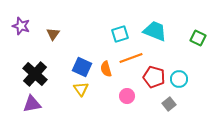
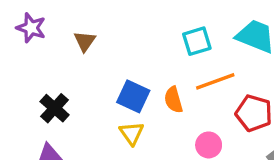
black cross: (35, 74) -> (55, 108), size x0.7

